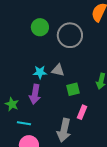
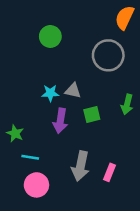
gray circle: (70, 35) -> (108, 55), moved
purple arrow: (35, 94) -> (60, 121), moved
pink rectangle: (82, 112) -> (109, 172), moved

